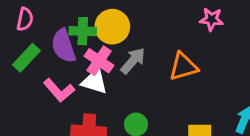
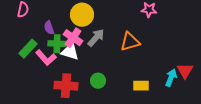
green cross: (83, 31) -> (57, 44), moved
purple semicircle: (63, 46) -> (49, 28), size x0.6
green rectangle: (26, 58) -> (28, 49), moved

